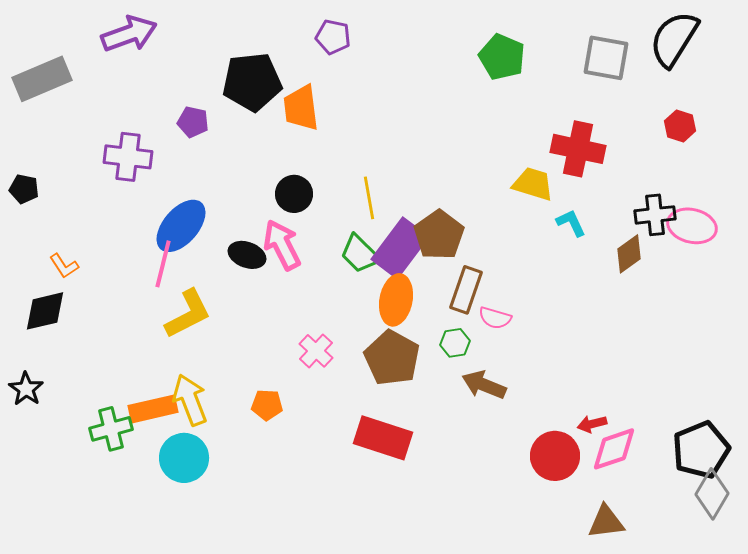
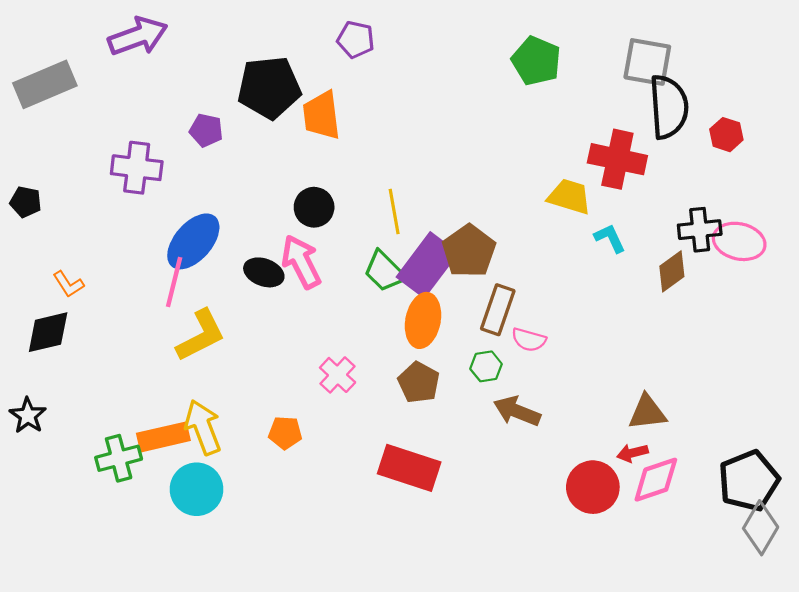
black semicircle: (674, 39) -> (669, 107), moved, turned 144
brown pentagon: (392, 358) -> (419, 382), size x0.7
brown triangle: (606, 522) -> (647, 412), moved

